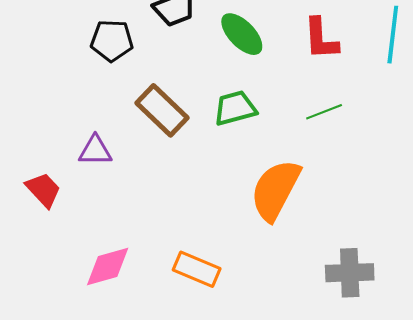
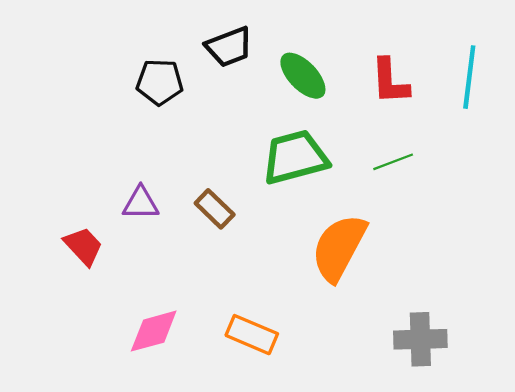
green trapezoid: (235, 108) -> (295, 157), size x1.4
brown rectangle: (162, 110) -> (215, 209), moved, size x0.7

